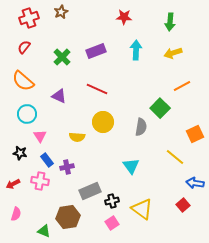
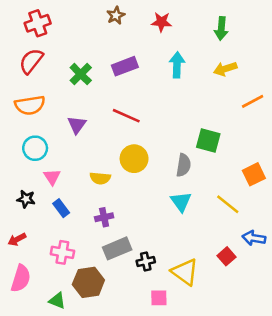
brown star: (61, 12) -> (116, 15), moved
red semicircle: (24, 47) -> (31, 61), size x1.5
orange semicircle: (23, 81) -> (30, 105), turned -50
orange line: (182, 86) -> (253, 101), moved
purple triangle: (59, 96) -> (77, 125), turned 42
green square: (160, 108) -> (208, 140), turned -30
cyan triangle: (131, 166) -> (181, 202), moved
purple cross: (67, 167) -> (104, 217), moved
pink cross: (40, 181) -> (62, 252), moved
red square: (183, 205) -> (226, 256), moved
pink semicircle: (16, 214) -> (21, 278), size x1.5
pink square: (112, 223) -> (159, 298), moved, turned 32

